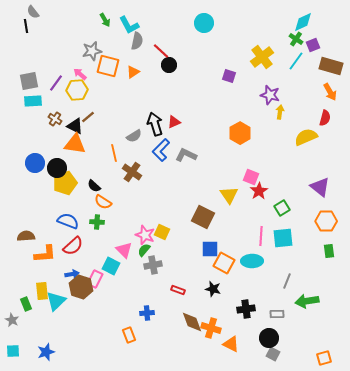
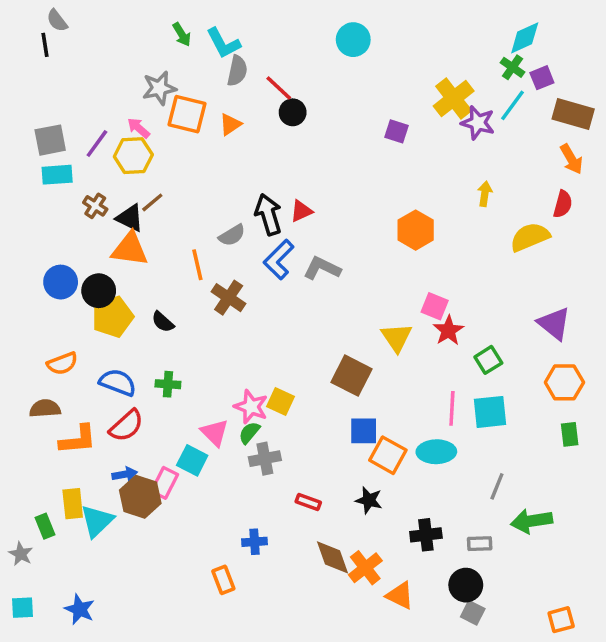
purple star: (270, 95) -> (478, 123), moved
orange semicircle: (103, 202) -> (62, 363), moved, turned -54
orange cross: (211, 328) -> (365, 568), turned 36
blue star: (46, 352) -> (80, 609), turned -30

